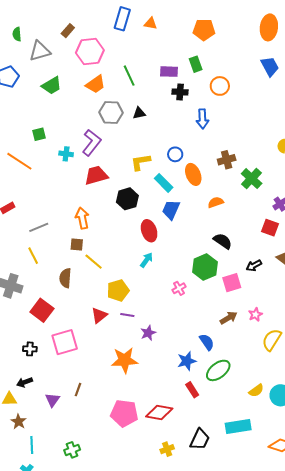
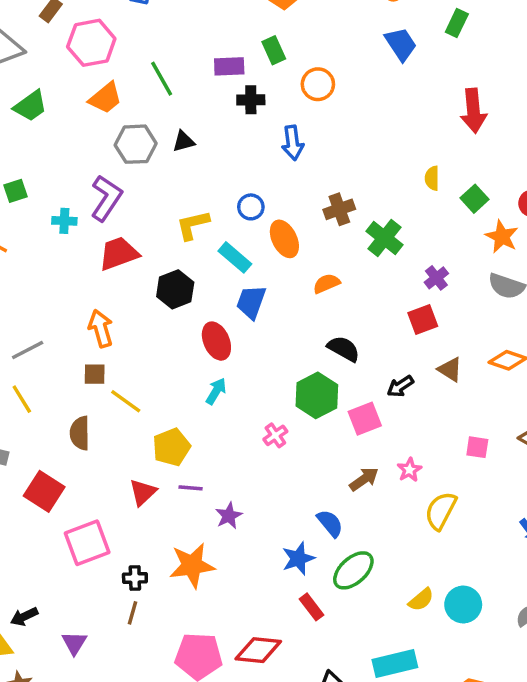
red square: (270, 228) -> (423, 319), turned -36
black cross: (30, 349) -> (135, 578), moved
brown line: (78, 390) -> (133, 613), moved

